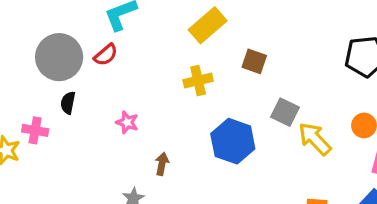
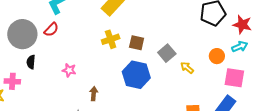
brown square: (254, 61) -> (137, 43), moved
gray square: (285, 112) -> (167, 53), turned 30
yellow arrow: (315, 139) -> (187, 68), size x0.6

